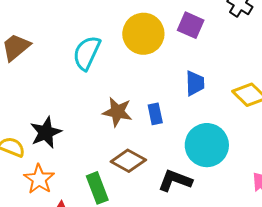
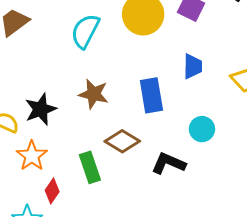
brown star: (117, 112) -> (94, 94), moved
blue rectangle: (155, 114) -> (151, 95), size x1.6
cyan circle: (207, 145) -> (202, 129), size x0.6

